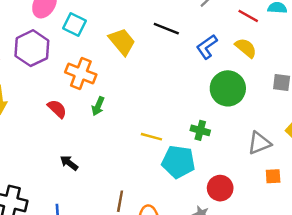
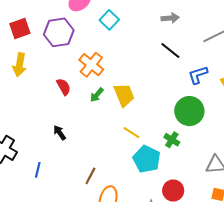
cyan square: (74, 25) -> (109, 20), moved
yellow trapezoid: (122, 42) -> (124, 95), moved
green circle: (228, 88) -> (189, 111), moved

